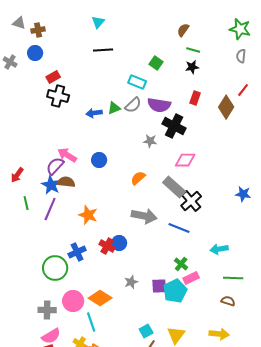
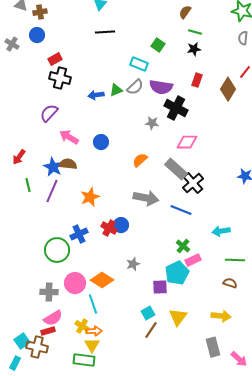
purple semicircle: (55, 166) -> (49, 113), moved
orange star: (88, 215) -> (90, 197), turned 30
purple square: (159, 286) -> (160, 287), moved

